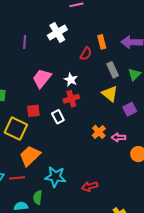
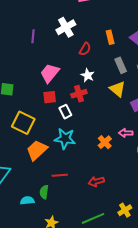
red semicircle: (86, 54) -> (85, 49), moved
white star: (71, 80) -> (88, 75), moved
red square: (33, 111) -> (50, 97), moved
orange cross: (99, 132) -> (105, 142), moved
cyan star: (55, 177) -> (65, 139), moved
red line: (17, 178) -> (60, 175), moved

